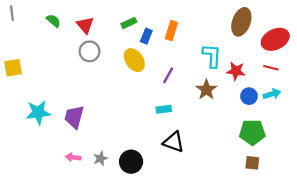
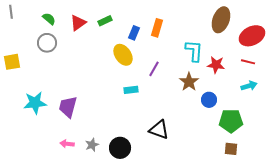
green rectangle: (129, 23) -> (105, 21), moved
red triangle: (85, 25) -> (78, 23), turned 36
gray circle: (90, 51) -> (47, 43), moved
blue circle: (249, 96) -> (209, 100), moved
cyan rectangle: (164, 109) -> (131, 90), moved

